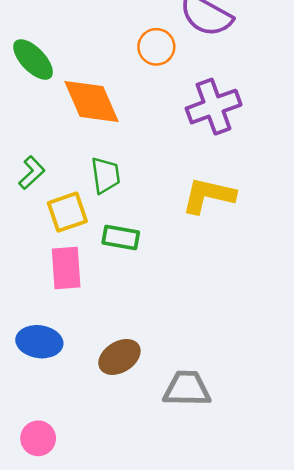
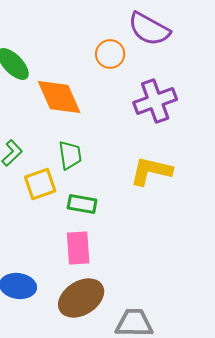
pink rectangle: (66, 268) -> (78, 248), moved
brown ellipse: (119, 357) -> (81, 298), size x1.4

